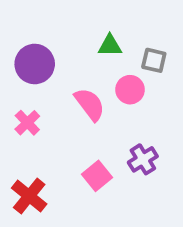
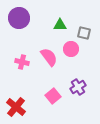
purple circle: (35, 64) -> (19, 18), moved
pink cross: (27, 123) -> (22, 62), moved, turned -32

